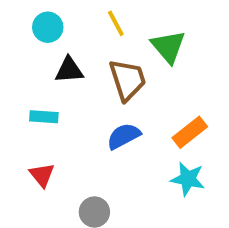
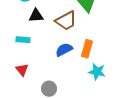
brown trapezoid: (128, 80) -> (66, 21), turned 80
orange rectangle: (190, 132) -> (87, 49), moved, turned -36

